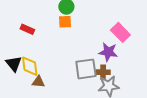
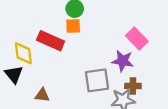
red rectangle: (27, 29) -> (51, 41), moved, size x1.6
yellow diamond: (30, 66) -> (23, 53), moved
brown cross: (103, 72) -> (133, 86), moved

